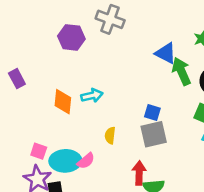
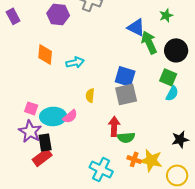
purple rectangle: (17, 79) -> (13, 16), moved
orange diamond: (63, 102) -> (45, 54), moved
blue square: (152, 112) -> (125, 76), size x1.5

